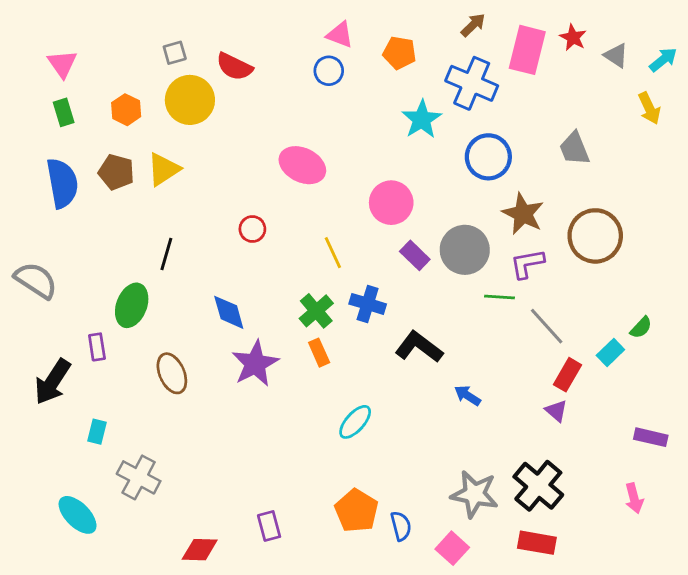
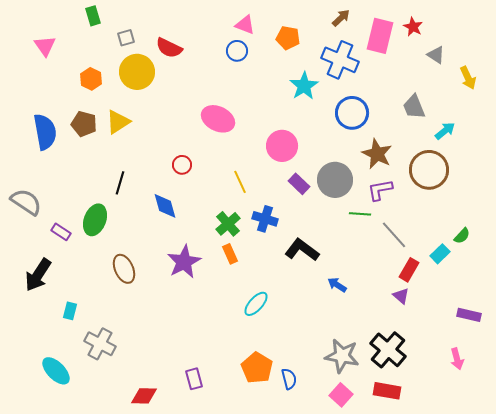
gray triangle: (616, 56) -> (436, 55), moved
cyan arrow: (663, 60) -> (445, 131), moved
green rectangle: (64, 112) -> (93, 16), moved
blue diamond: (229, 312) -> (165, 206), moved
purple rectangle: (97, 347) -> (61, 232), moved, turned -48
pink square: (452, 548) -> (341, 395), moved

